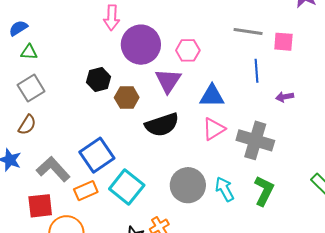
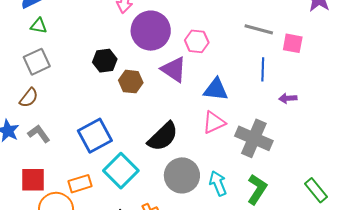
purple triangle: (168, 81) -> (174, 69), turned -36
black semicircle: (162, 125) -> (163, 137), moved, turned -32
gray L-shape: (53, 169) -> (39, 134), moved, size x0.7
orange rectangle: (86, 191) -> (80, 184), moved

